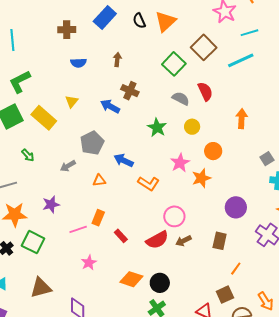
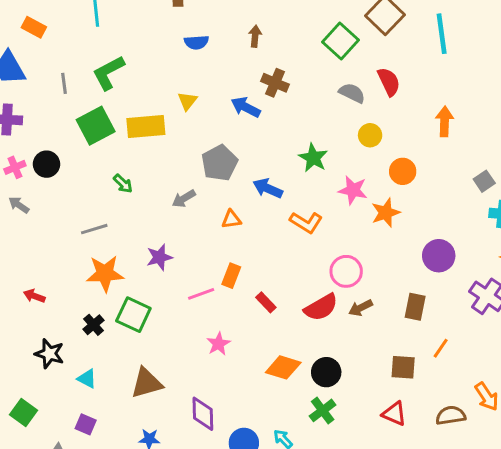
cyan line: (241, 60) -> (442, 34), turned -72
yellow rectangle: (44, 118) -> (146, 127), turned -45
green star: (157, 128) -> (313, 158), moved
pink star: (180, 163) -> (353, 190), turned -30
brown square: (225, 295) -> (403, 367), moved, turned 30

